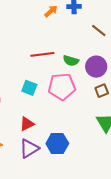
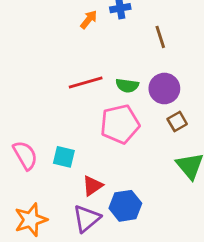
brown line: (99, 30) -> (160, 37), turned 42
cyan square: (29, 88) -> (64, 157), moved
red triangle: (27, 124) -> (92, 186), moved

